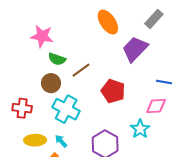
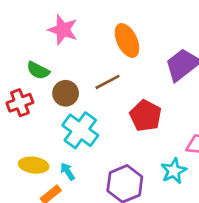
orange ellipse: (108, 22) -> (127, 40), moved
green semicircle: (57, 59) -> (38, 70), moved
red cross: (22, 108) -> (20, 103), moved, turned -36

